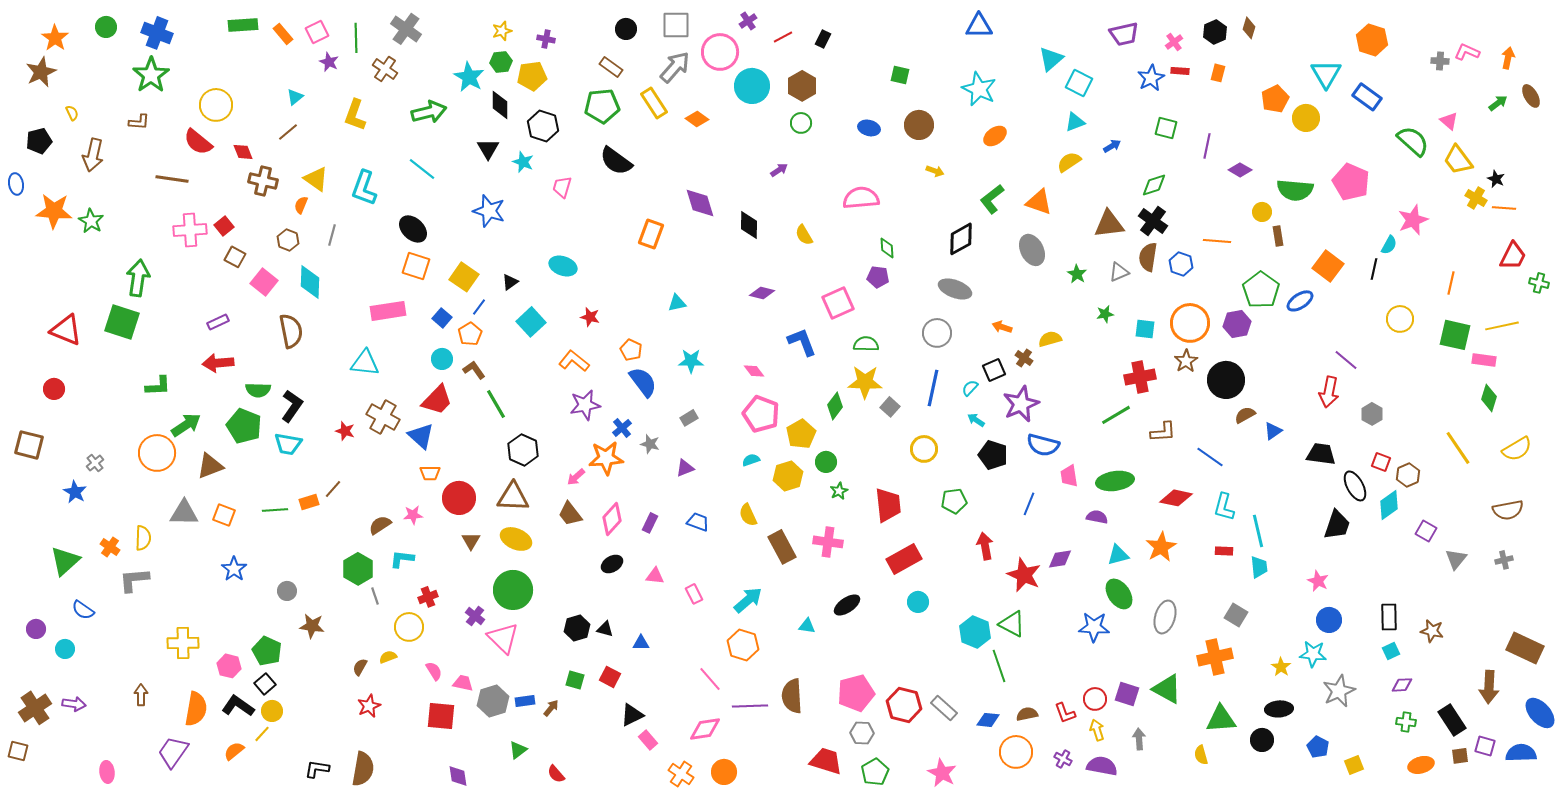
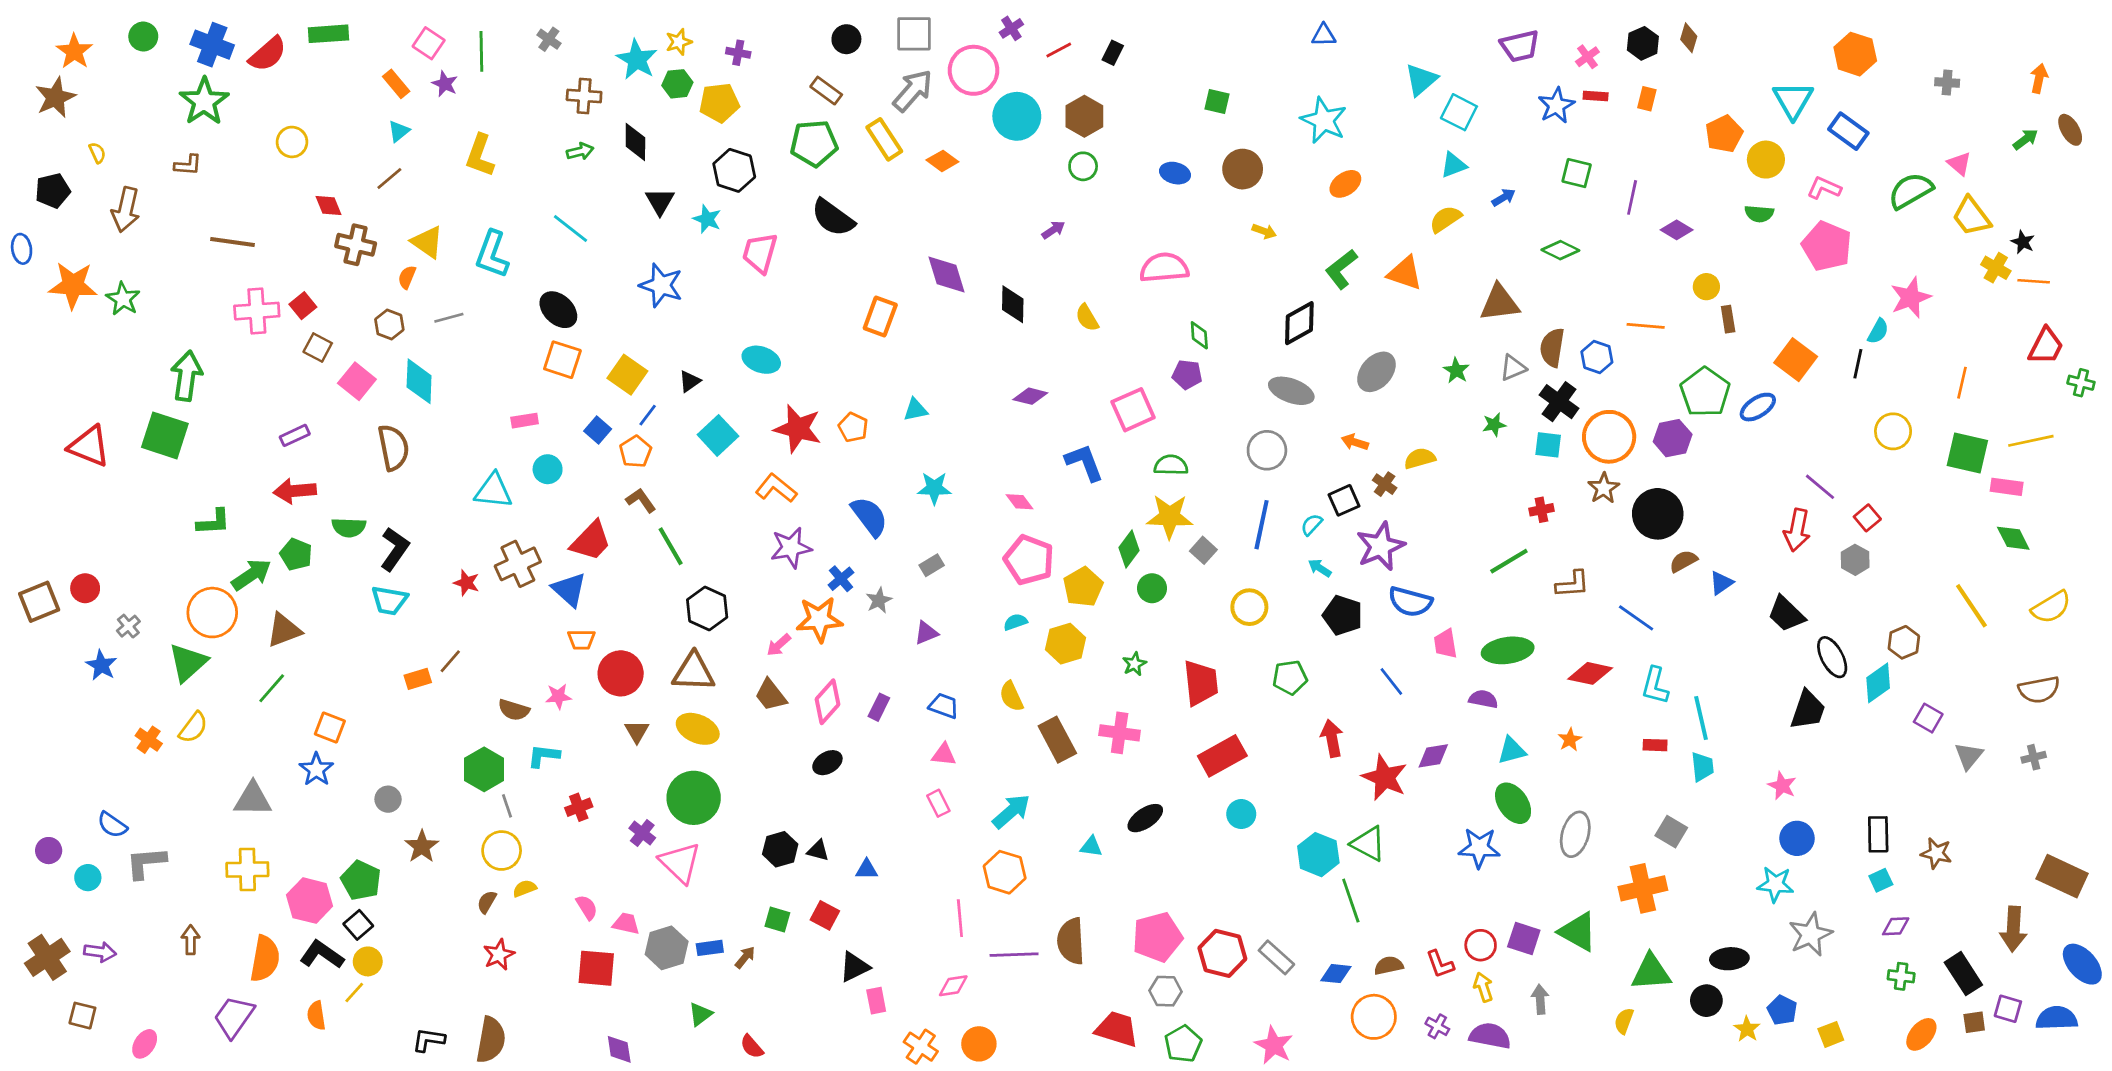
blue triangle: (979, 26) -> (1324, 35), size x0.7
gray cross: (406, 29) -> (549, 39), size x0.6
pink square: (317, 32) -> (429, 43), turned -30
orange rectangle: (283, 34) -> (396, 84), moved
pink L-shape: (1467, 52) -> (1824, 188), moved
brown cross: (385, 69) -> (584, 96), moved, turned -30
cyan star: (469, 77) -> (637, 59), moved
yellow circle: (216, 105) -> (292, 142), size x0.7
black diamond: (500, 105) -> (635, 142), moved
green arrow: (429, 112) -> (580, 151), size x0.6
green semicircle: (1413, 141) -> (1911, 191), turned -72
red semicircle: (198, 142) -> (268, 54), moved, turned -80
green diamond: (1154, 185) -> (1560, 250), turned 44
pink trapezoid: (562, 187) -> (760, 253), size x1.4
green semicircle: (1295, 190) -> (1759, 214), moved, size x0.6
black cross: (1153, 221) -> (1559, 402), moved
gray line: (332, 235) -> (449, 318), turned 60
gray ellipse: (1032, 250) -> (1376, 372), moved, turned 68
pink rectangle: (388, 311) -> (525, 421), size x0.6
red star: (590, 317) -> (798, 429), size x1.8
orange pentagon: (631, 350) -> (853, 427), moved
cyan circle: (442, 359) -> (548, 469), moved
red cross: (1140, 377) -> (1541, 510), size x0.6
red circle: (54, 389) -> (85, 588), moved
green diamond: (1489, 398) -> (2013, 538), turned -44
brown cross: (383, 417) -> (518, 564), turned 36
green pentagon: (244, 426) -> (296, 554), moved, size x0.7
gray star: (650, 444) -> (879, 600), turned 30
brown square: (29, 445) -> (39, 602), turned -36
black trapezoid: (1321, 454) -> (1786, 614), turned -144
green circle: (826, 462) -> (1152, 588), moved
red square: (1381, 462) -> (1867, 518), moved, turned 30
blue line: (1029, 504) -> (1391, 682), turned -60
green line: (275, 510) -> (272, 688), moved, turned -45
gray triangle: (184, 513) -> (253, 799), moved
orange square: (224, 515) -> (330, 727), moved
brown semicircle: (380, 525) -> (514, 710), turned -130
yellow semicircle: (143, 538) -> (193, 727), turned 35
orange star: (1161, 547) -> (1570, 740), size x0.6
green triangle: (65, 561) -> (188, 663), moved
pink triangle: (655, 576) -> (944, 755), moved
gray L-shape: (134, 580) -> (146, 863), moved
brown star: (312, 626) -> (422, 846), turned 30
yellow circle: (409, 627) -> (502, 851), moved
pink hexagon: (229, 666) -> (310, 901), size x1.4
yellow star: (1281, 667) -> (1747, 1029), moved
pink line: (710, 679) -> (960, 918), turned 36
pink diamond: (705, 729) -> (953, 986), size x0.7
pink rectangle: (648, 740) -> (876, 1001), turned 30
brown square: (18, 751) -> (82, 1016), moved
orange semicircle: (234, 751) -> (316, 1016), turned -60
yellow semicircle: (1201, 755) -> (1624, 1021), turned 36
orange ellipse: (1421, 765) -> (1921, 1034), turned -35
pink ellipse: (107, 772) -> (145, 1044), turned 40

